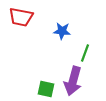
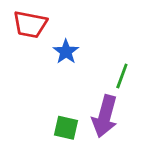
blue star: (62, 31) -> (66, 52), moved, turned 30

